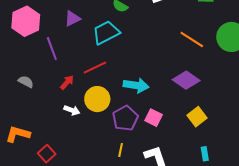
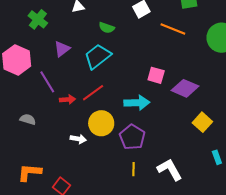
orange line: (192, 39) -> (173, 29), moved
red arrow: (67, 82) -> (68, 100), moved, turned 56
pink square: (154, 118) -> (156, 75), moved

